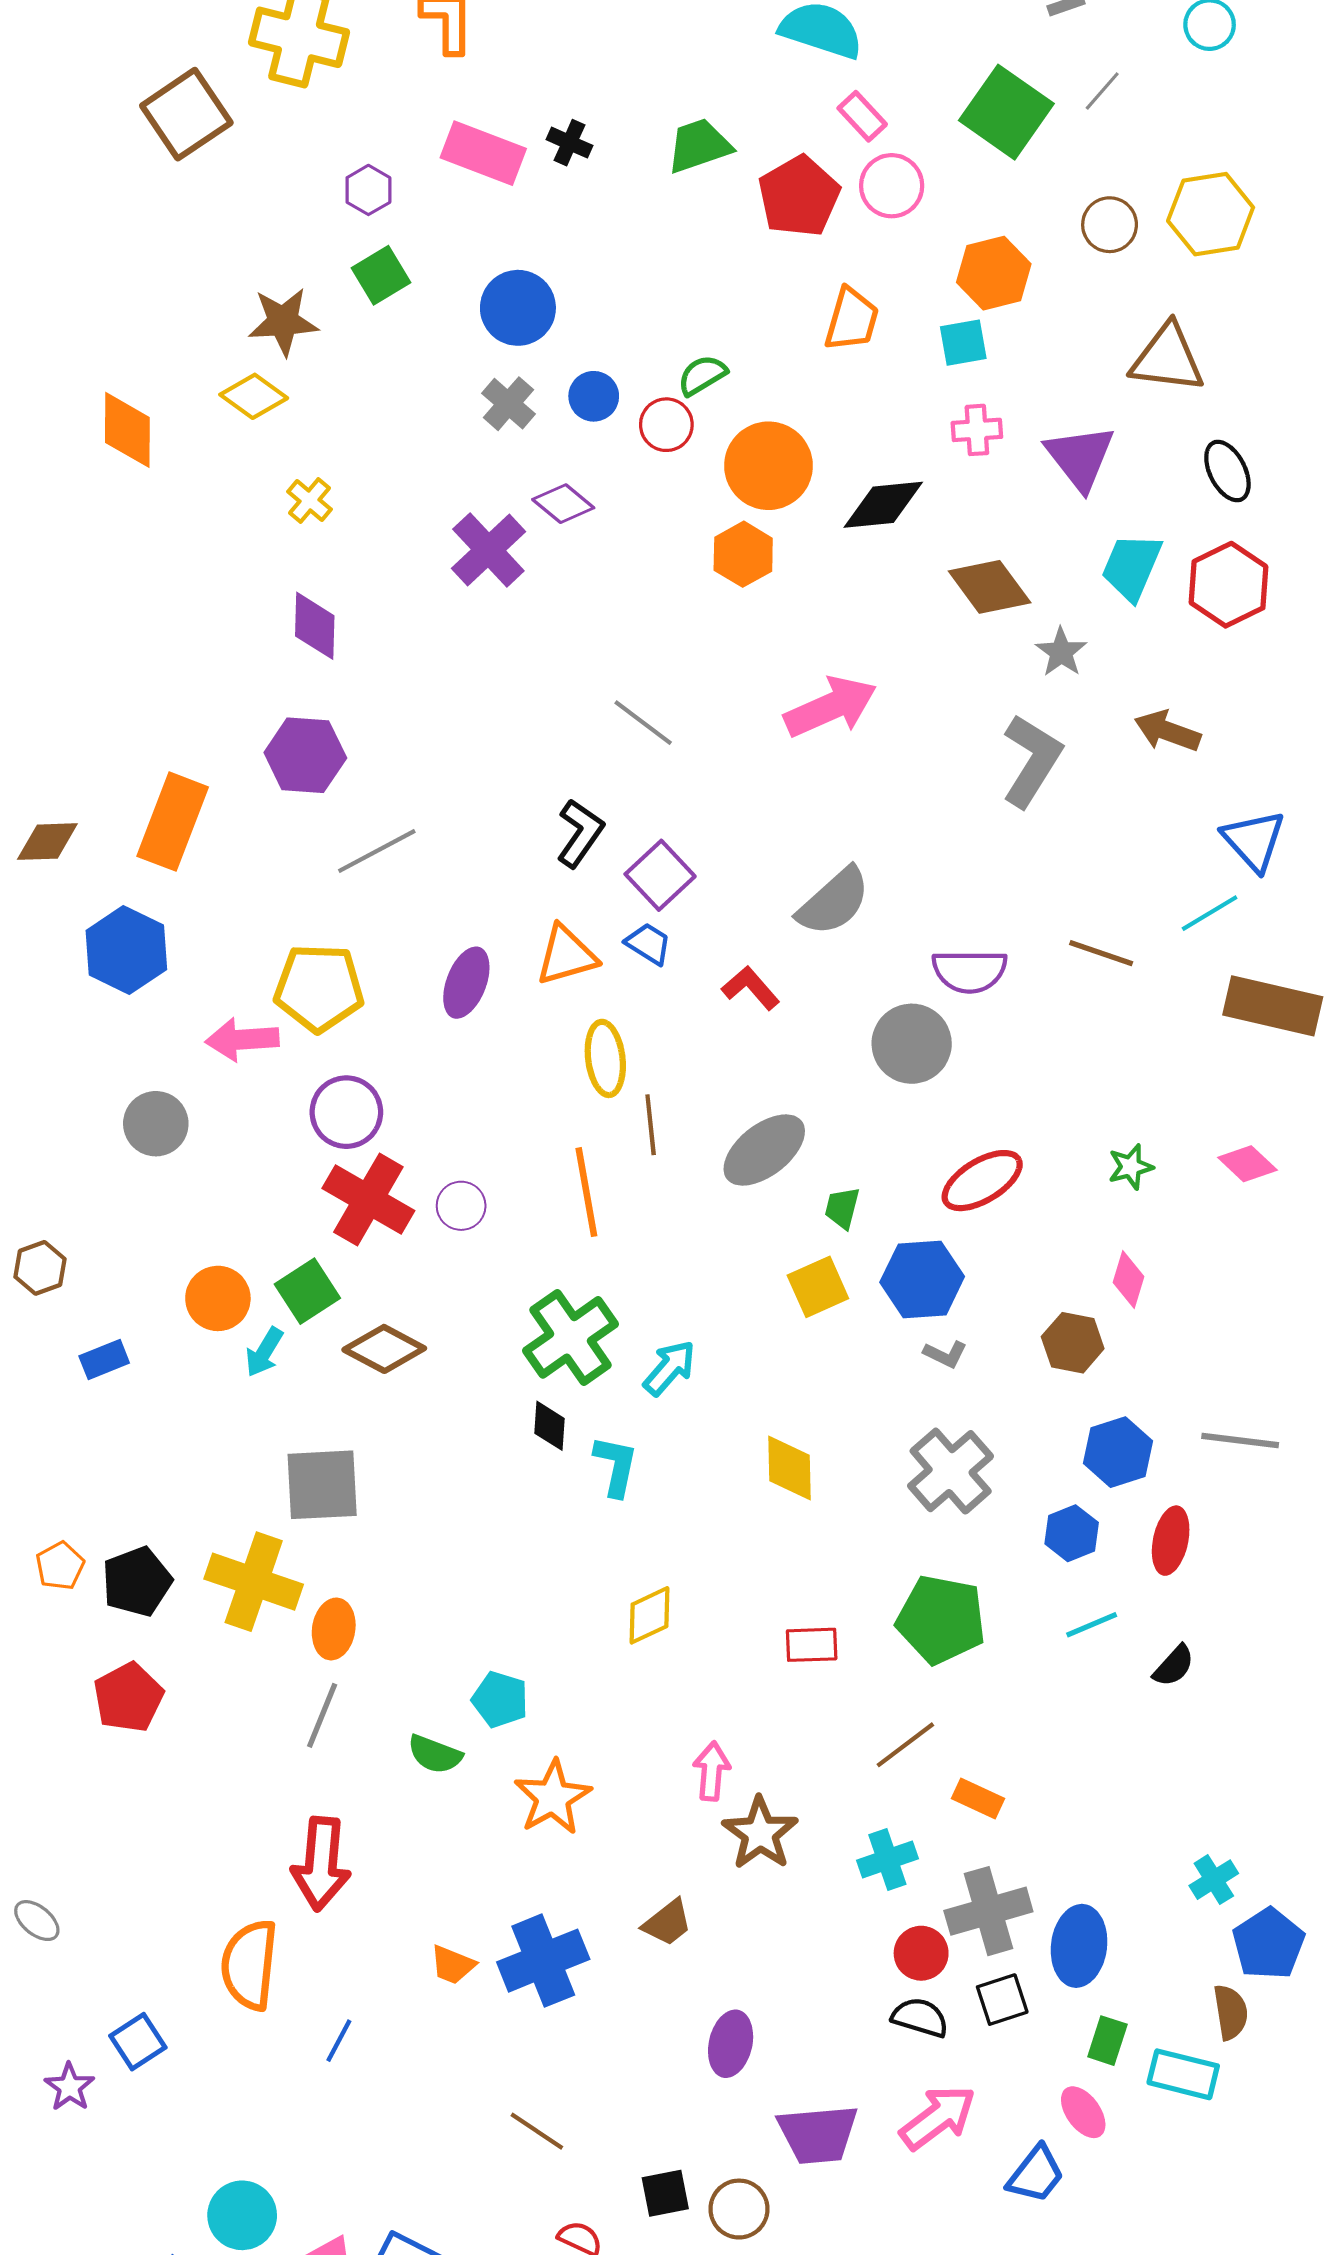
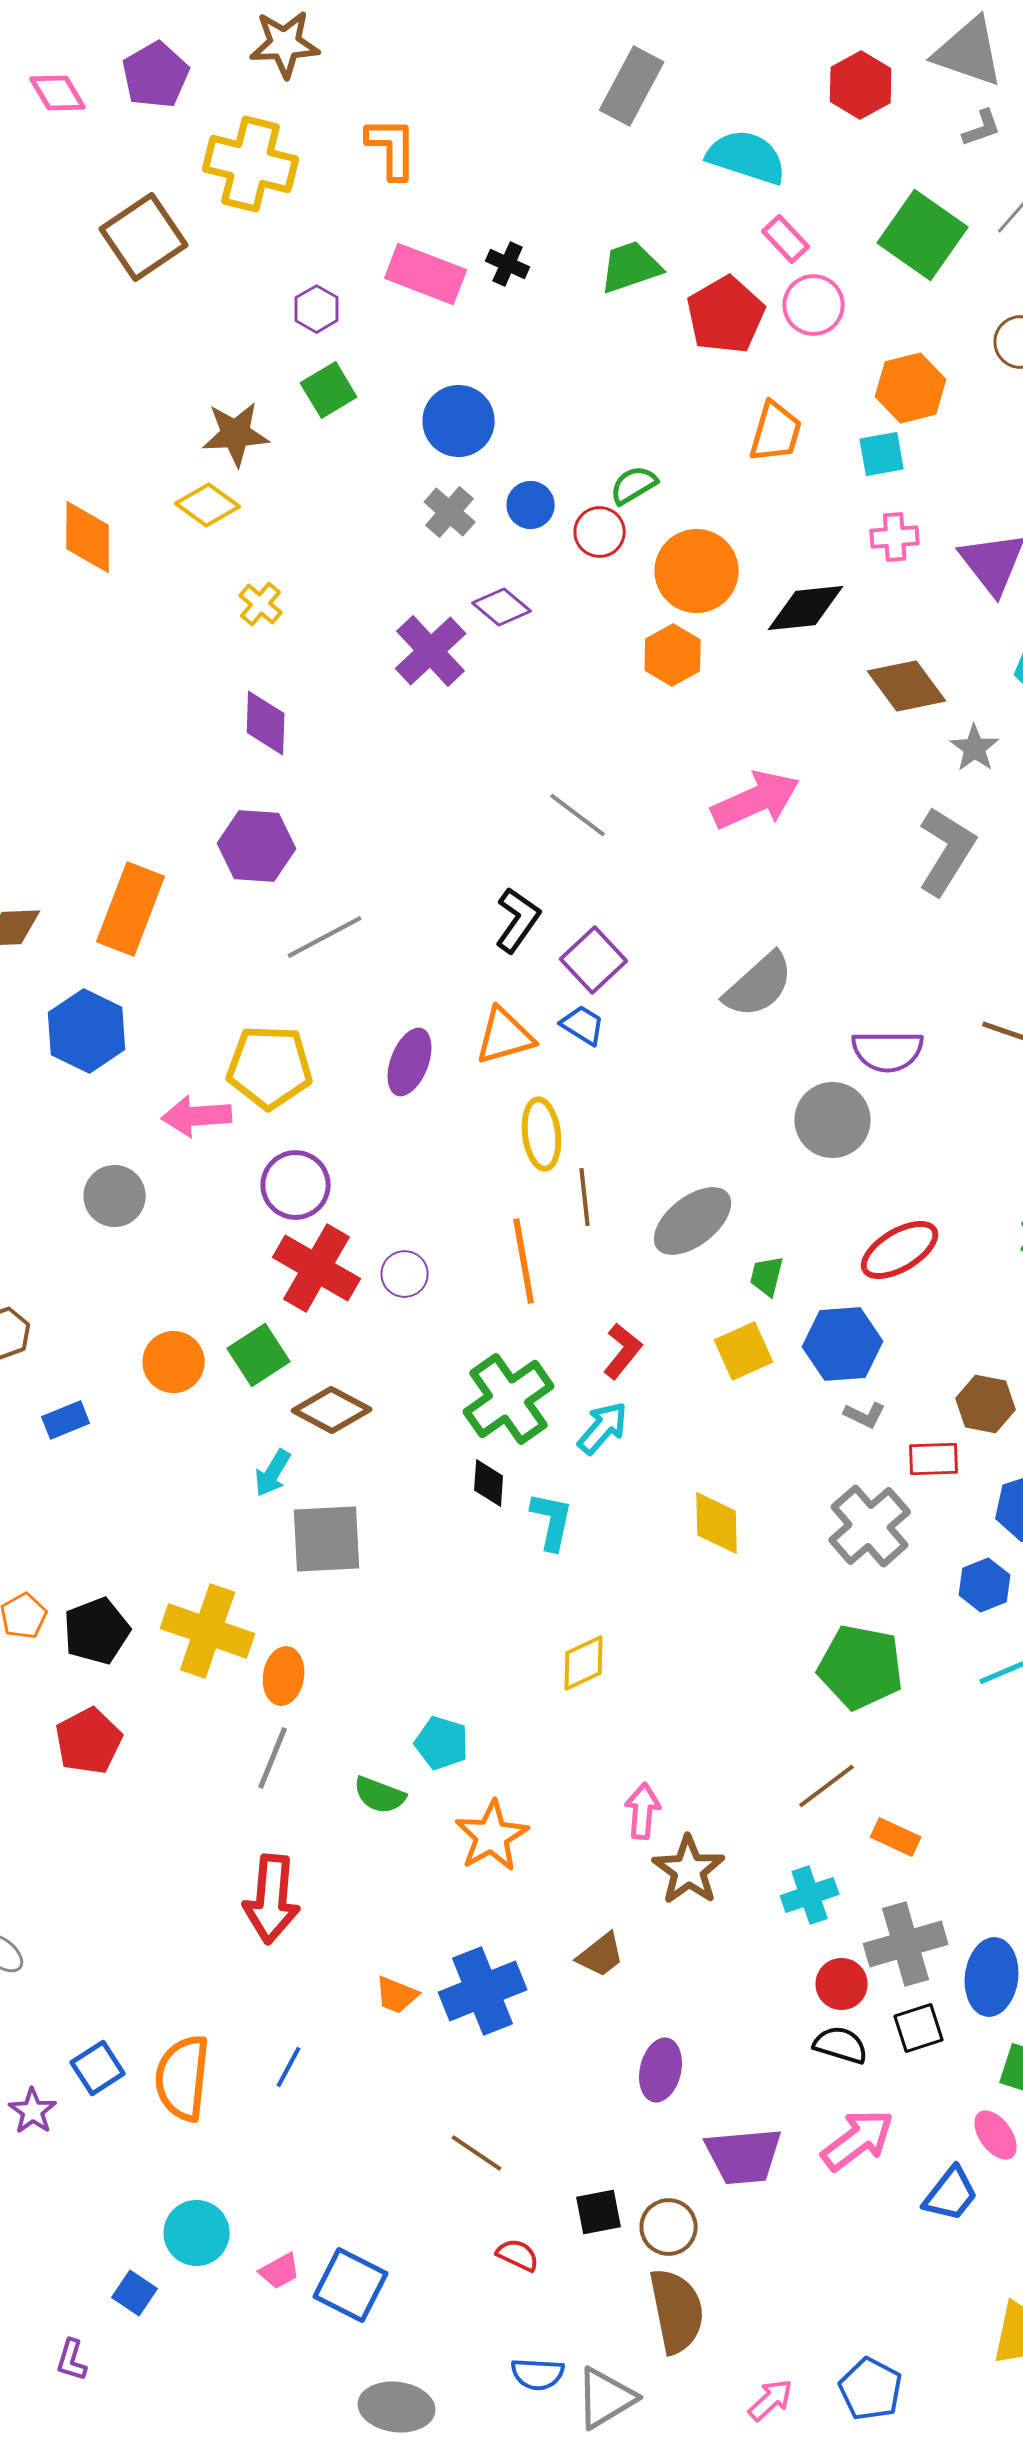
red L-shape: (751, 988) -> (623, 1351), moved, turned 80
cyan arrow: (264, 1352) -> (273, 1473), moved
gray square: (322, 1485) -> (327, 1539), moved
red rectangle: (812, 1645) -> (934, 1459), moved
orange semicircle: (249, 1965) -> (183, 2078), moved

